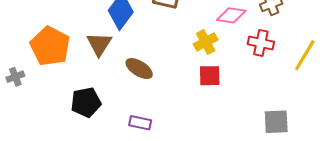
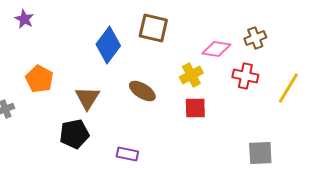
brown triangle: (99, 44) -> (87, 98), moved
orange pentagon: (50, 46) -> (39, 79), size x0.7
brown ellipse: (139, 69) -> (142, 91), moved

